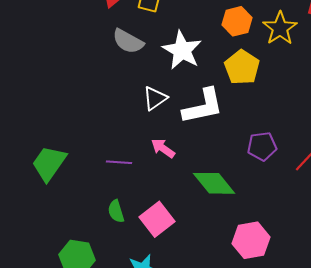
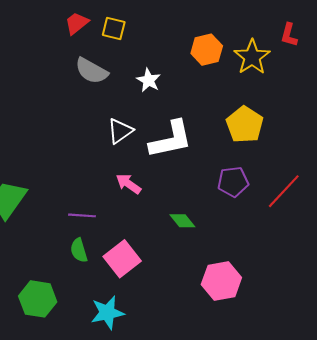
white star: (182, 50) -> (149, 80), size x0.6
yellow pentagon: (242, 67) -> (245, 125), moved
purple line: (119, 162) -> (82, 215), moved
green diamond: (214, 183) -> (182, 221), size x0.6

